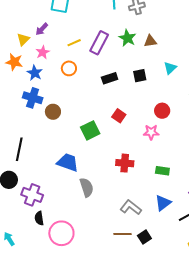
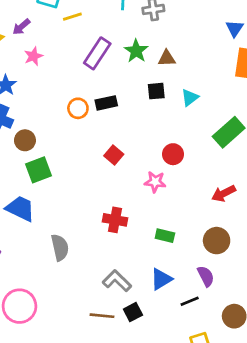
yellow line: (74, 43) -> (72, 17), moved
pink star: (43, 52) -> (33, 56), moved
orange circle: (69, 68) -> (78, 108), moved
black square: (140, 76) -> (156, 91), moved
green square: (90, 130) -> (38, 170), moved
blue trapezoid: (68, 162) -> (20, 208), moved
black square: (144, 237) -> (133, 312), moved

